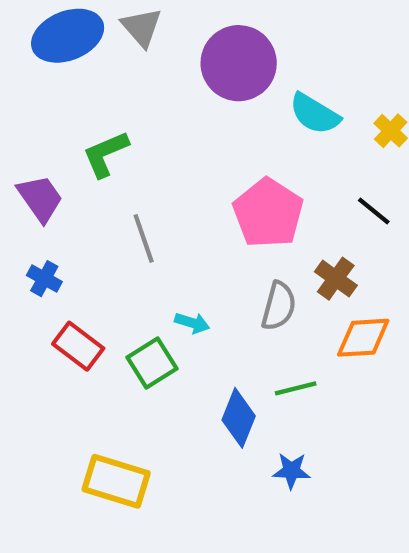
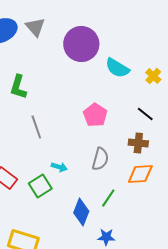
green L-shape: (106, 154) -> (18, 87), turned -50
pink pentagon: (268, 213) -> (95, 115), size x0.7
brown cross: (336, 279) -> (138, 143), moved, turned -30
green line: (296, 388) -> (108, 198), turned -42

